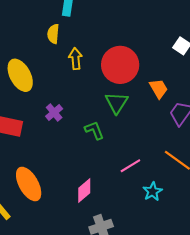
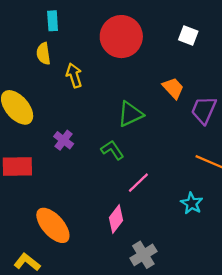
red circle: (120, 65) -> (121, 37), moved
green triangle: (117, 103) -> (130, 114), turned 45
pink line: (130, 166) -> (138, 183), moved

